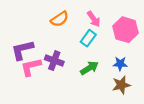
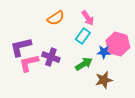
pink hexagon: (126, 30) -> (118, 44), moved
blue star: (120, 64) -> (104, 52), moved
brown star: (121, 85) -> (104, 80), moved

